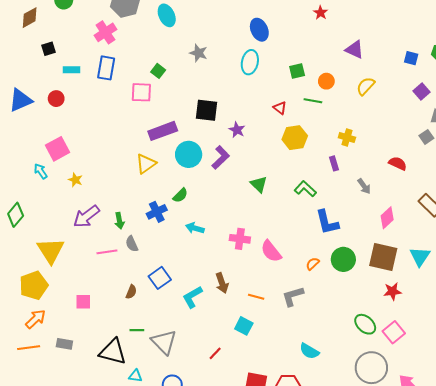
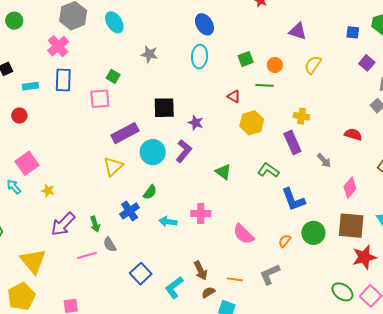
purple rectangle: (334, 163) -> (292, 142), size x1.6
pink cross: (240, 239) -> (201, 214), moved
red star: (392, 291) -> (364, 257), size x1.4
brown semicircle: (131, 292) -> (208, 292), moved, turned -136

